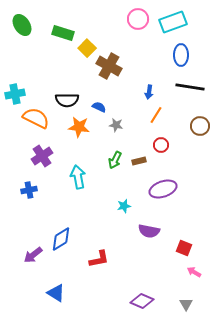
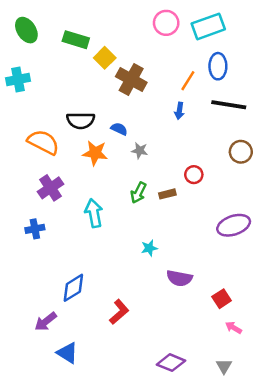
cyan cross: (15, 94) -> (18, 79), moved
orange line: (156, 115) -> (188, 81), moved
purple ellipse: (163, 189) -> (234, 225), moved
red square: (184, 248) -> (222, 299), turned 35
purple arrow: (33, 255) -> (46, 322), moved
red L-shape: (99, 259) -> (119, 312), turned -30

